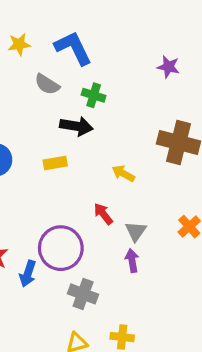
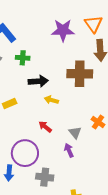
purple star: (168, 67) -> (63, 30), size x1.6
black arrow: (76, 126) -> (38, 81), moved
gray triangle: (136, 231) -> (75, 133), moved

